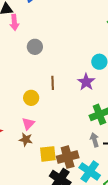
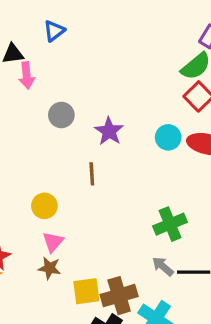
purple star: (86, 82) -> (109, 131), moved
yellow circle: (31, 98) -> (44, 206), moved
gray arrow: (94, 140) -> (163, 266), turned -32

